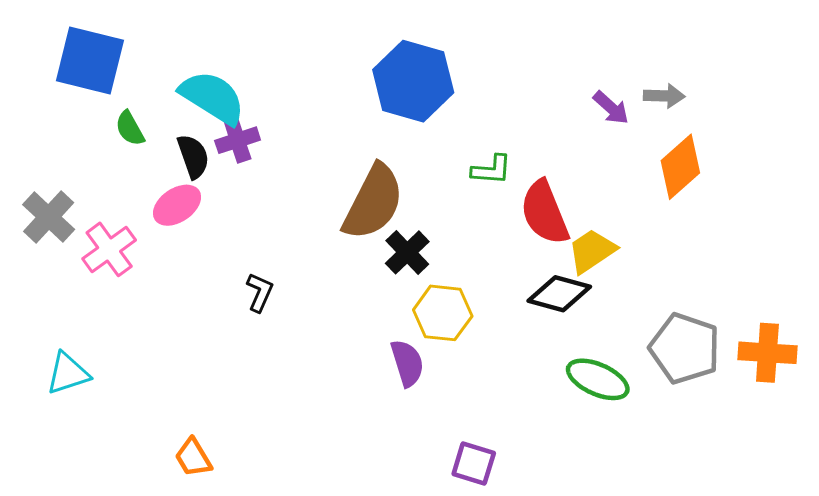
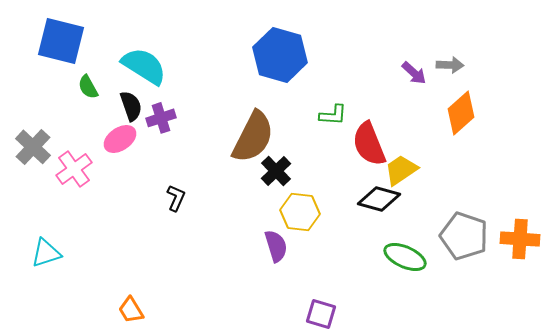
purple cross: (238, 140) -> (161, 118), moved

